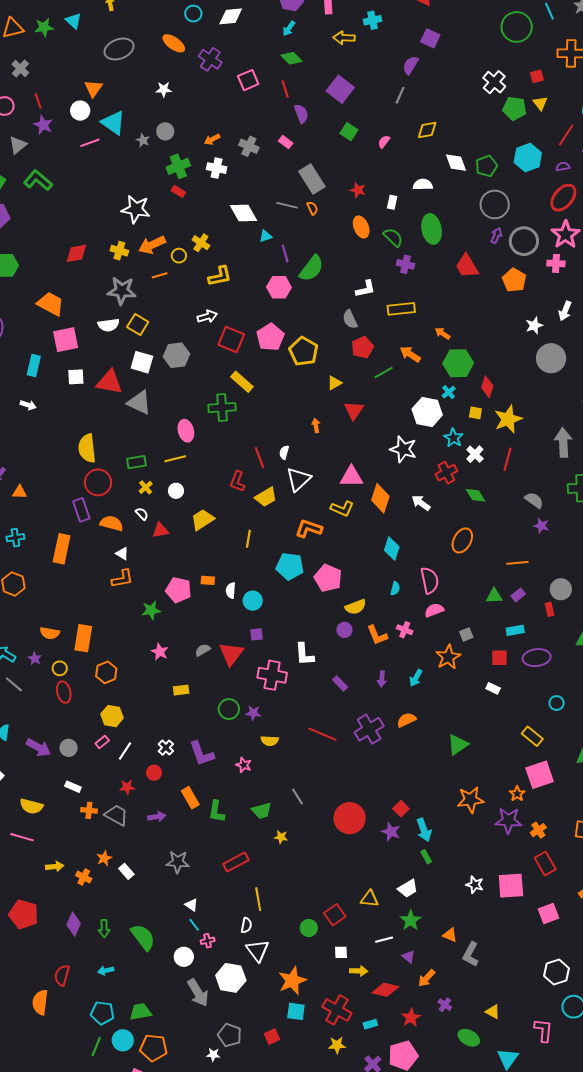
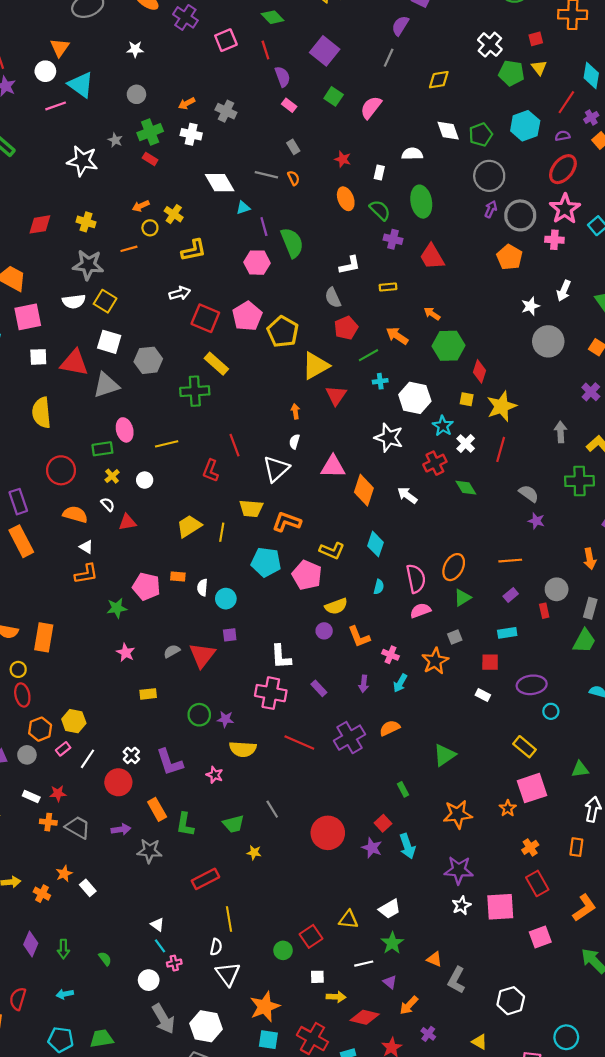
yellow diamond: (427, 130) -> (439, 80), moved
gray star: (143, 140) -> (115, 140), moved
pink rectangle: (286, 142) -> (289, 105), moved
pink semicircle: (384, 142) -> (371, 108), size x1.6
gray rectangle: (312, 179) -> (293, 147), size x0.5
white star: (136, 209) -> (82, 161), moved
orange arrow: (152, 245) -> (141, 206), moved, size x0.6
red trapezoid: (467, 266) -> (432, 257), moved
green semicircle: (311, 268) -> (292, 243), turned -60
yellow rectangle: (401, 309) -> (388, 287), size x0.6
gray hexagon: (176, 355) -> (148, 360), moved
yellow triangle: (334, 383) -> (316, 366), size x1.8
cyan cross: (449, 392) -> (380, 381), moved, turned 32
gray triangle: (139, 403) -> (106, 385), turned -44
pink ellipse: (186, 431) -> (125, 430), moved
gray arrow: (563, 443) -> (561, 432), size x0.7
yellow semicircle: (87, 448) -> (42, 413), moved
white semicircle: (284, 452) -> (294, 442), moved
yellow line: (175, 459) -> (167, 444), moved
yellow trapezoid: (266, 497) -> (251, 508), moved, turned 35
yellow L-shape: (342, 509) -> (332, 551), moved
purple rectangle: (81, 510) -> (18, 502), moved
yellow trapezoid: (203, 520) -> (189, 526), moved
orange ellipse: (462, 540) -> (454, 567), moved
orange rectangle: (62, 549) -> (21, 541), turned -40
green triangle: (494, 596) -> (462, 598), moved, turned -30
pink cross: (405, 630) -> (390, 655), moved
purple ellipse: (537, 658) -> (532, 685), moved
orange hexagon: (106, 672) -> (40, 729), moved
pink cross: (272, 675) -> (271, 693), moved
yellow semicircle: (270, 741) -> (243, 749), size x1.4
red circle: (154, 773) -> (118, 782), size x1.6
red star: (127, 787) -> (58, 793), moved
purple star: (508, 821) -> (459, 870), moved
green rectangle: (426, 857) -> (403, 789), moved
gray star: (178, 862) -> (149, 851), moved
white star: (475, 885) -> (461, 905), turned 30
green semicircle: (143, 937) -> (105, 959), size x0.5
white hexagon: (556, 972) -> (511, 1001), moved
white hexagon: (231, 978) -> (206, 1026), moved

